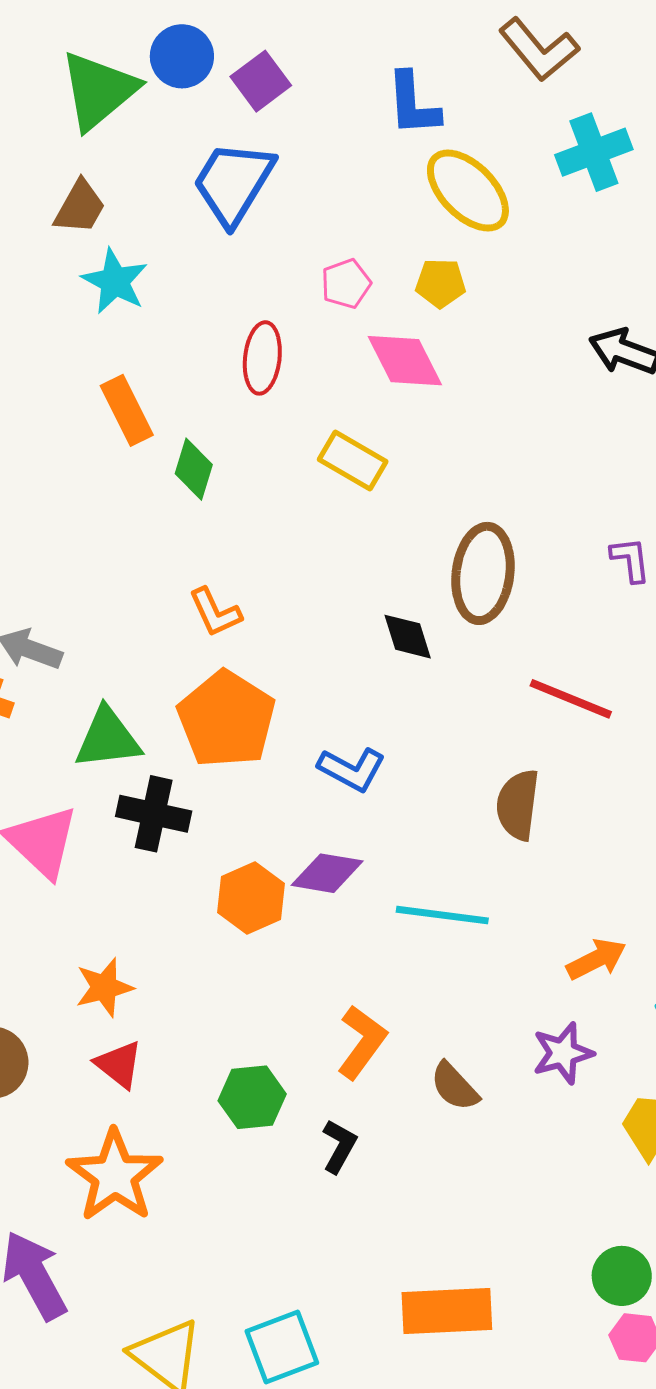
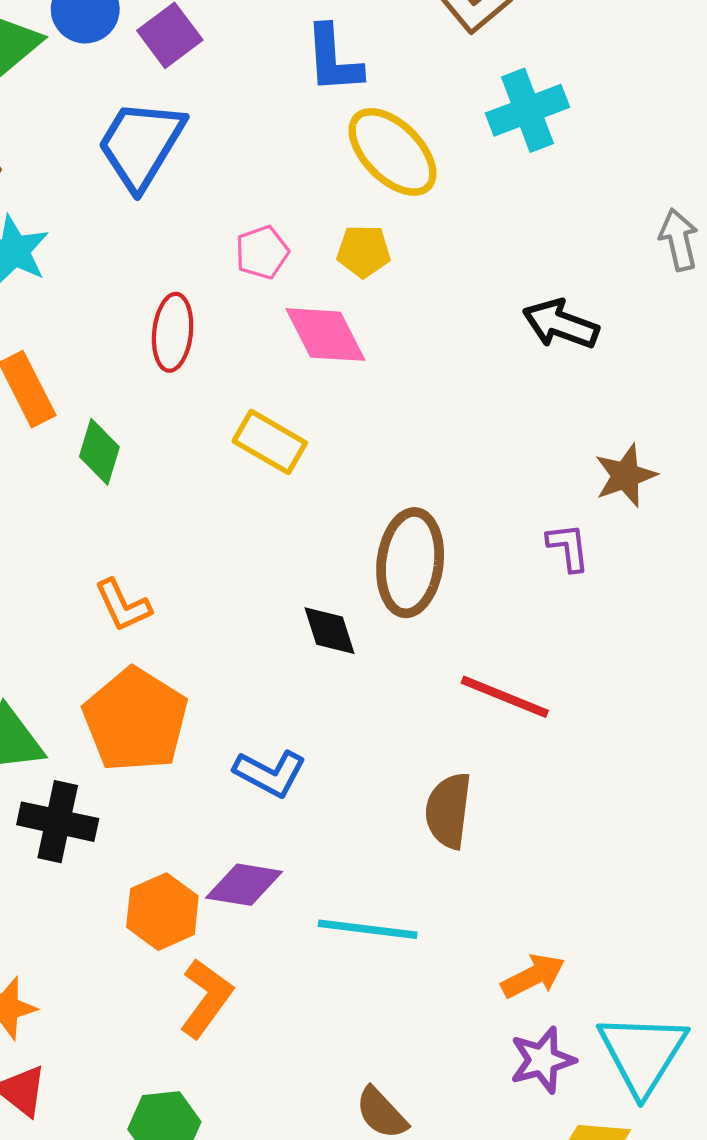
orange L-shape: (362, 1042) -> (206, 998), moved
purple star: (563, 1053) -> (542, 1060), moved

